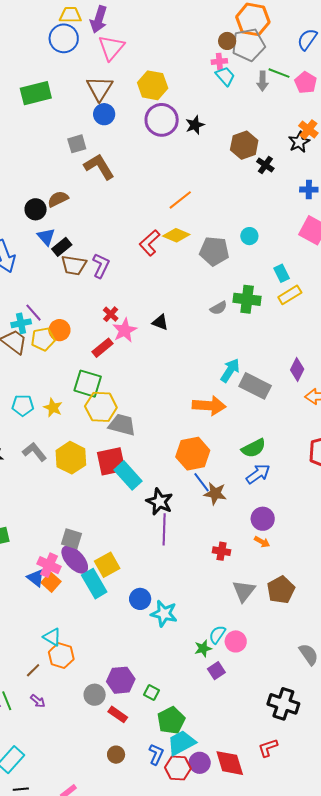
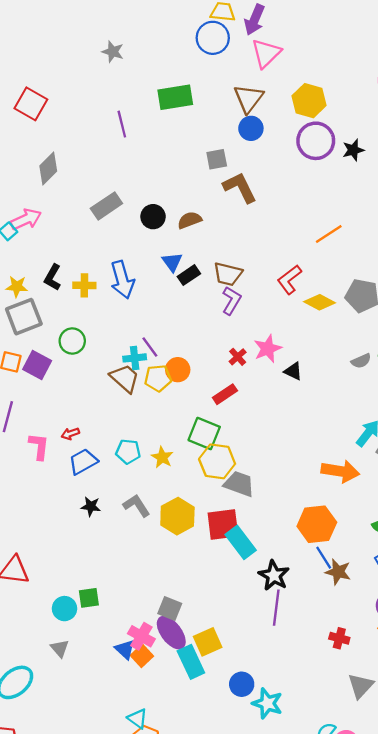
black circle: (36, 209) -> (153, 217), moved
yellow diamond: (176, 235) -> (320, 302), moved
brown trapezoid: (74, 265) -> (228, 274), moved
pink star: (125, 330) -> (268, 349), moved

